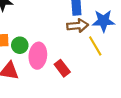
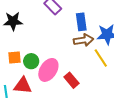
pink ellipse: (38, 56) -> (48, 70), turned 30

